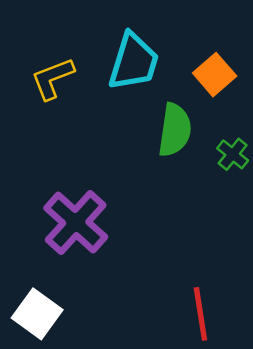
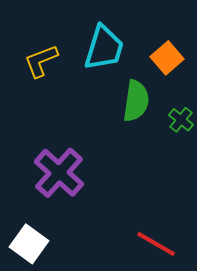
red line: (200, 314) -> (156, 244), turned -51

